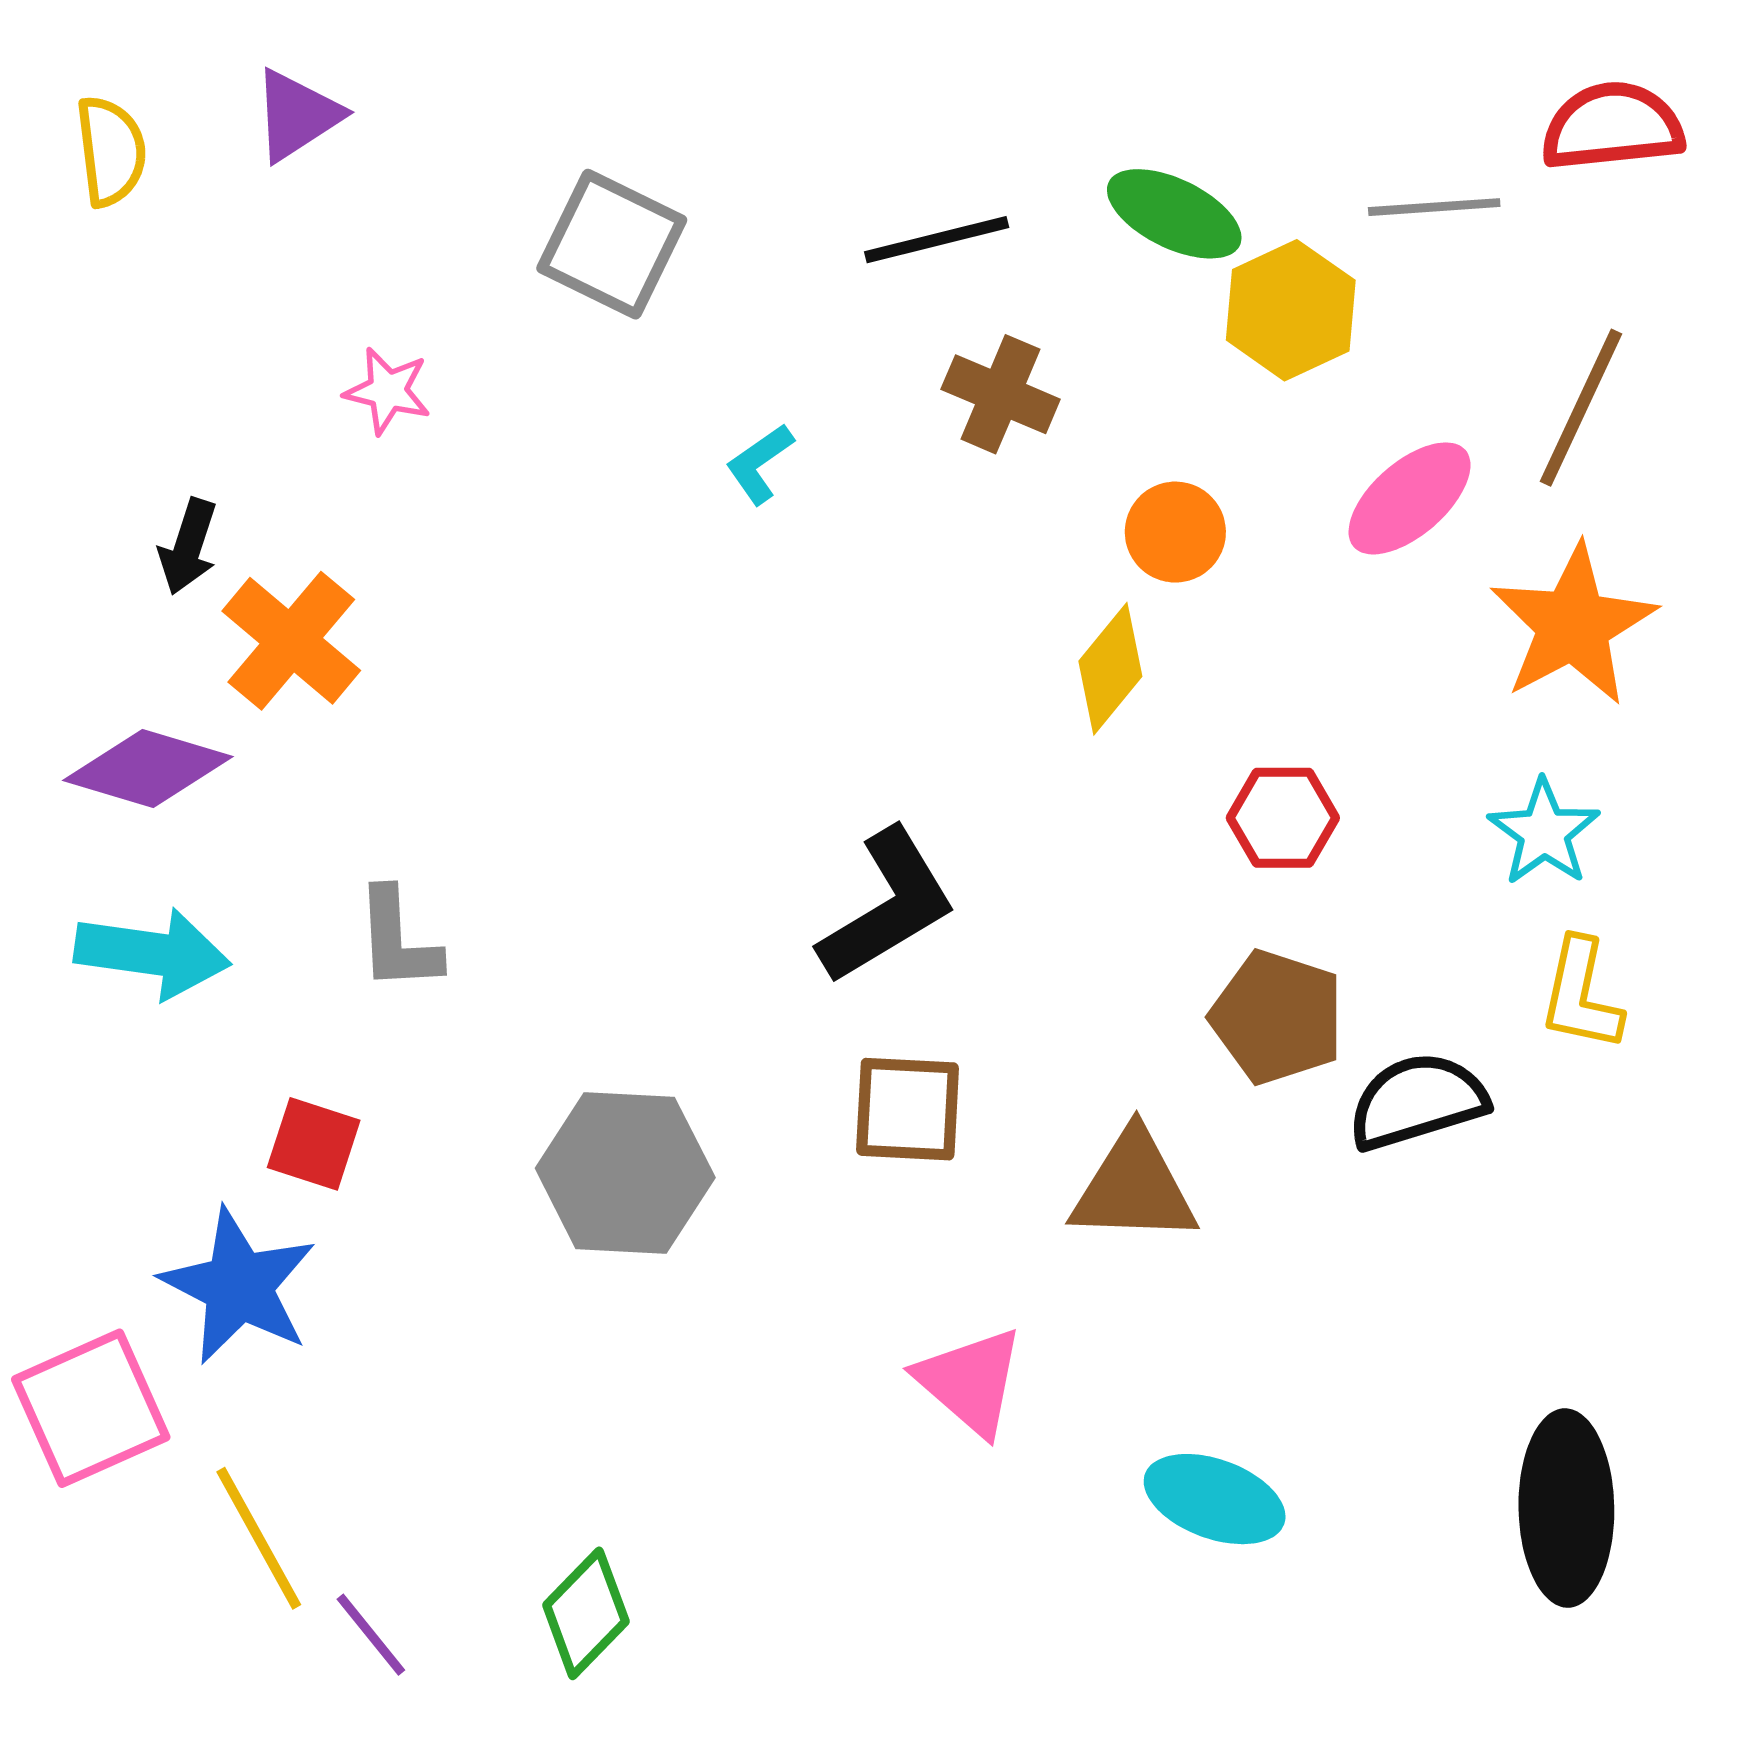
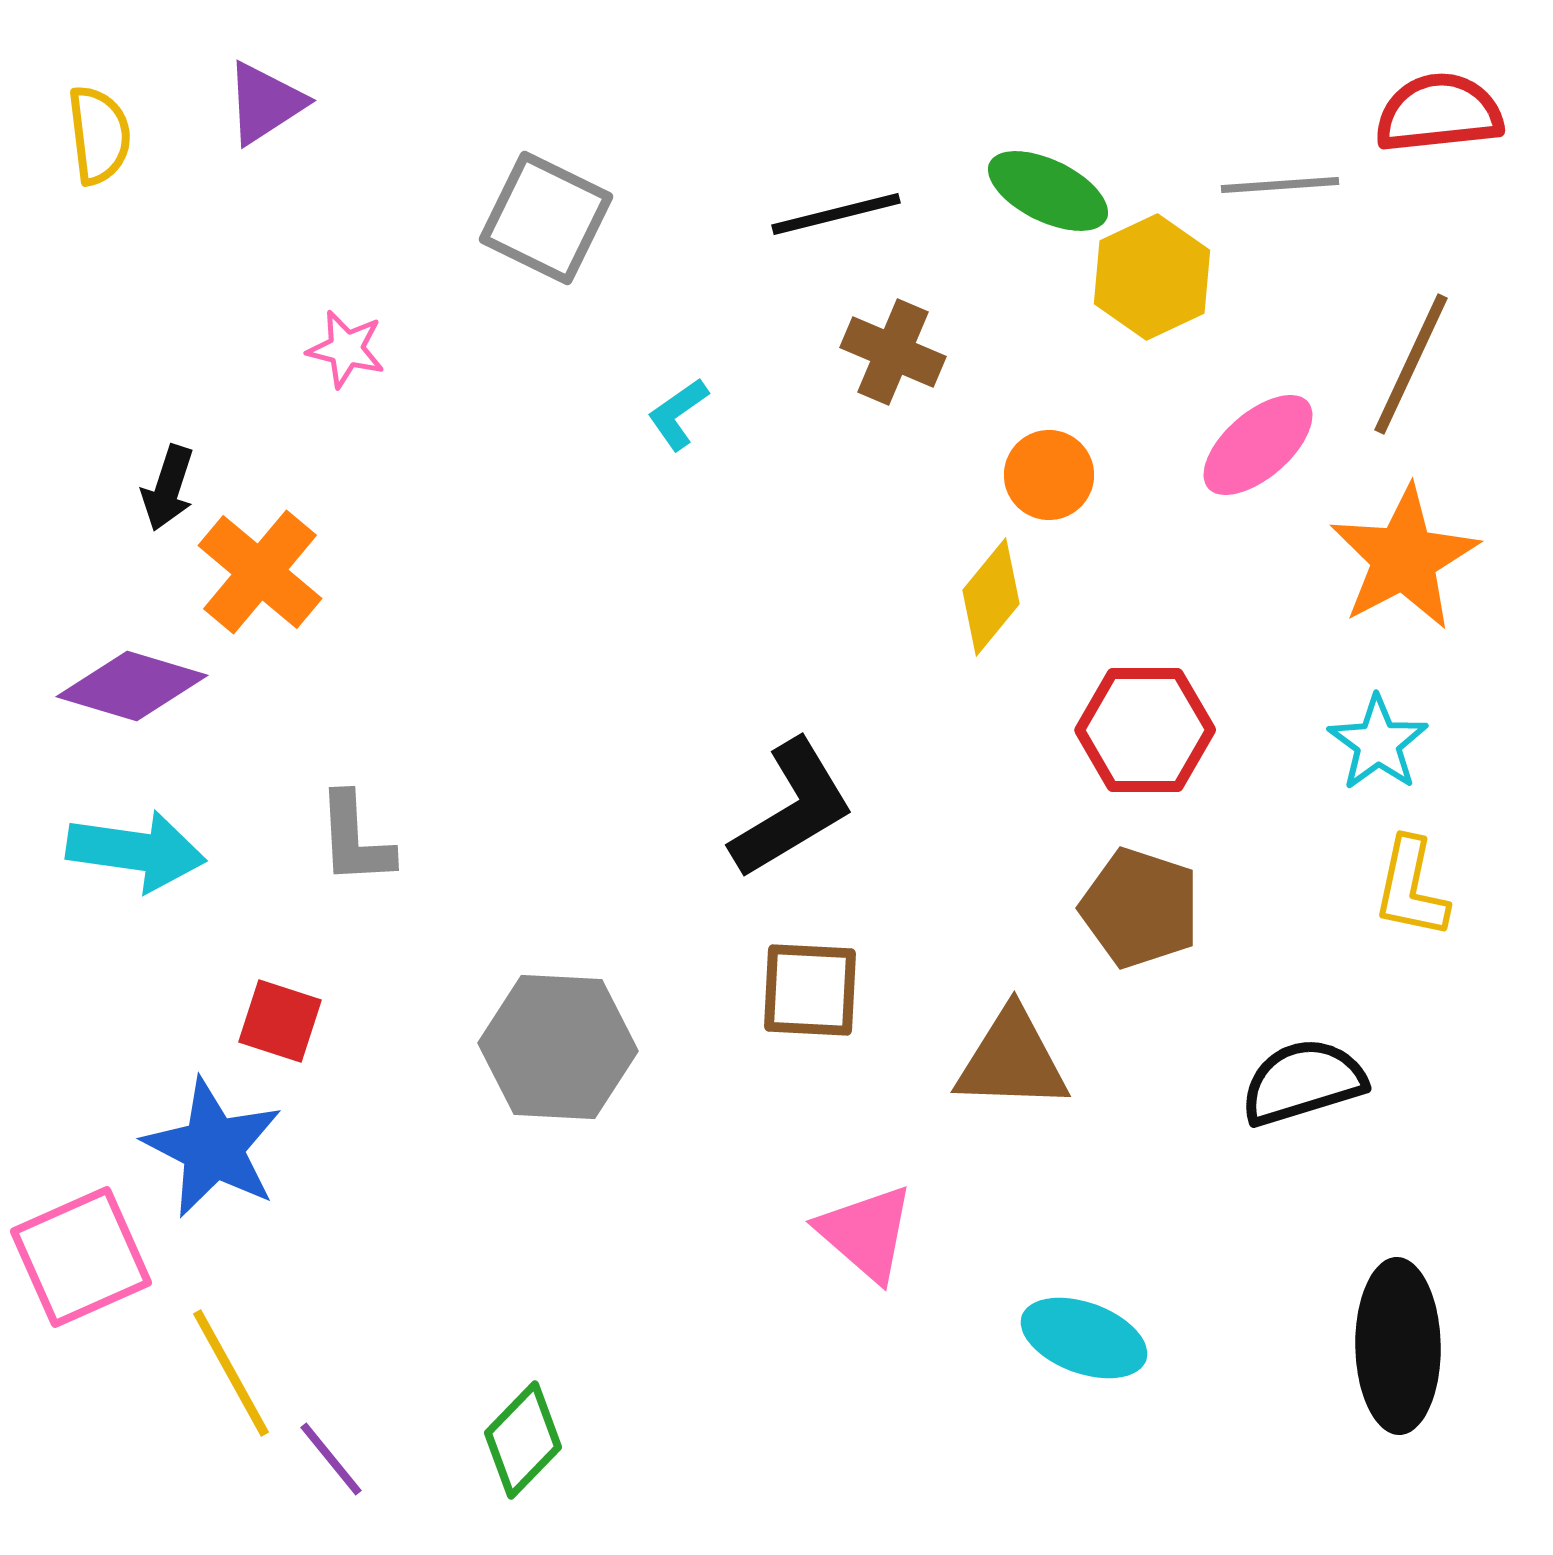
red hexagon: (1283, 818) -> (1145, 730), size x1.4
black semicircle: (1417, 1101) -> (1303, 1082), moved

